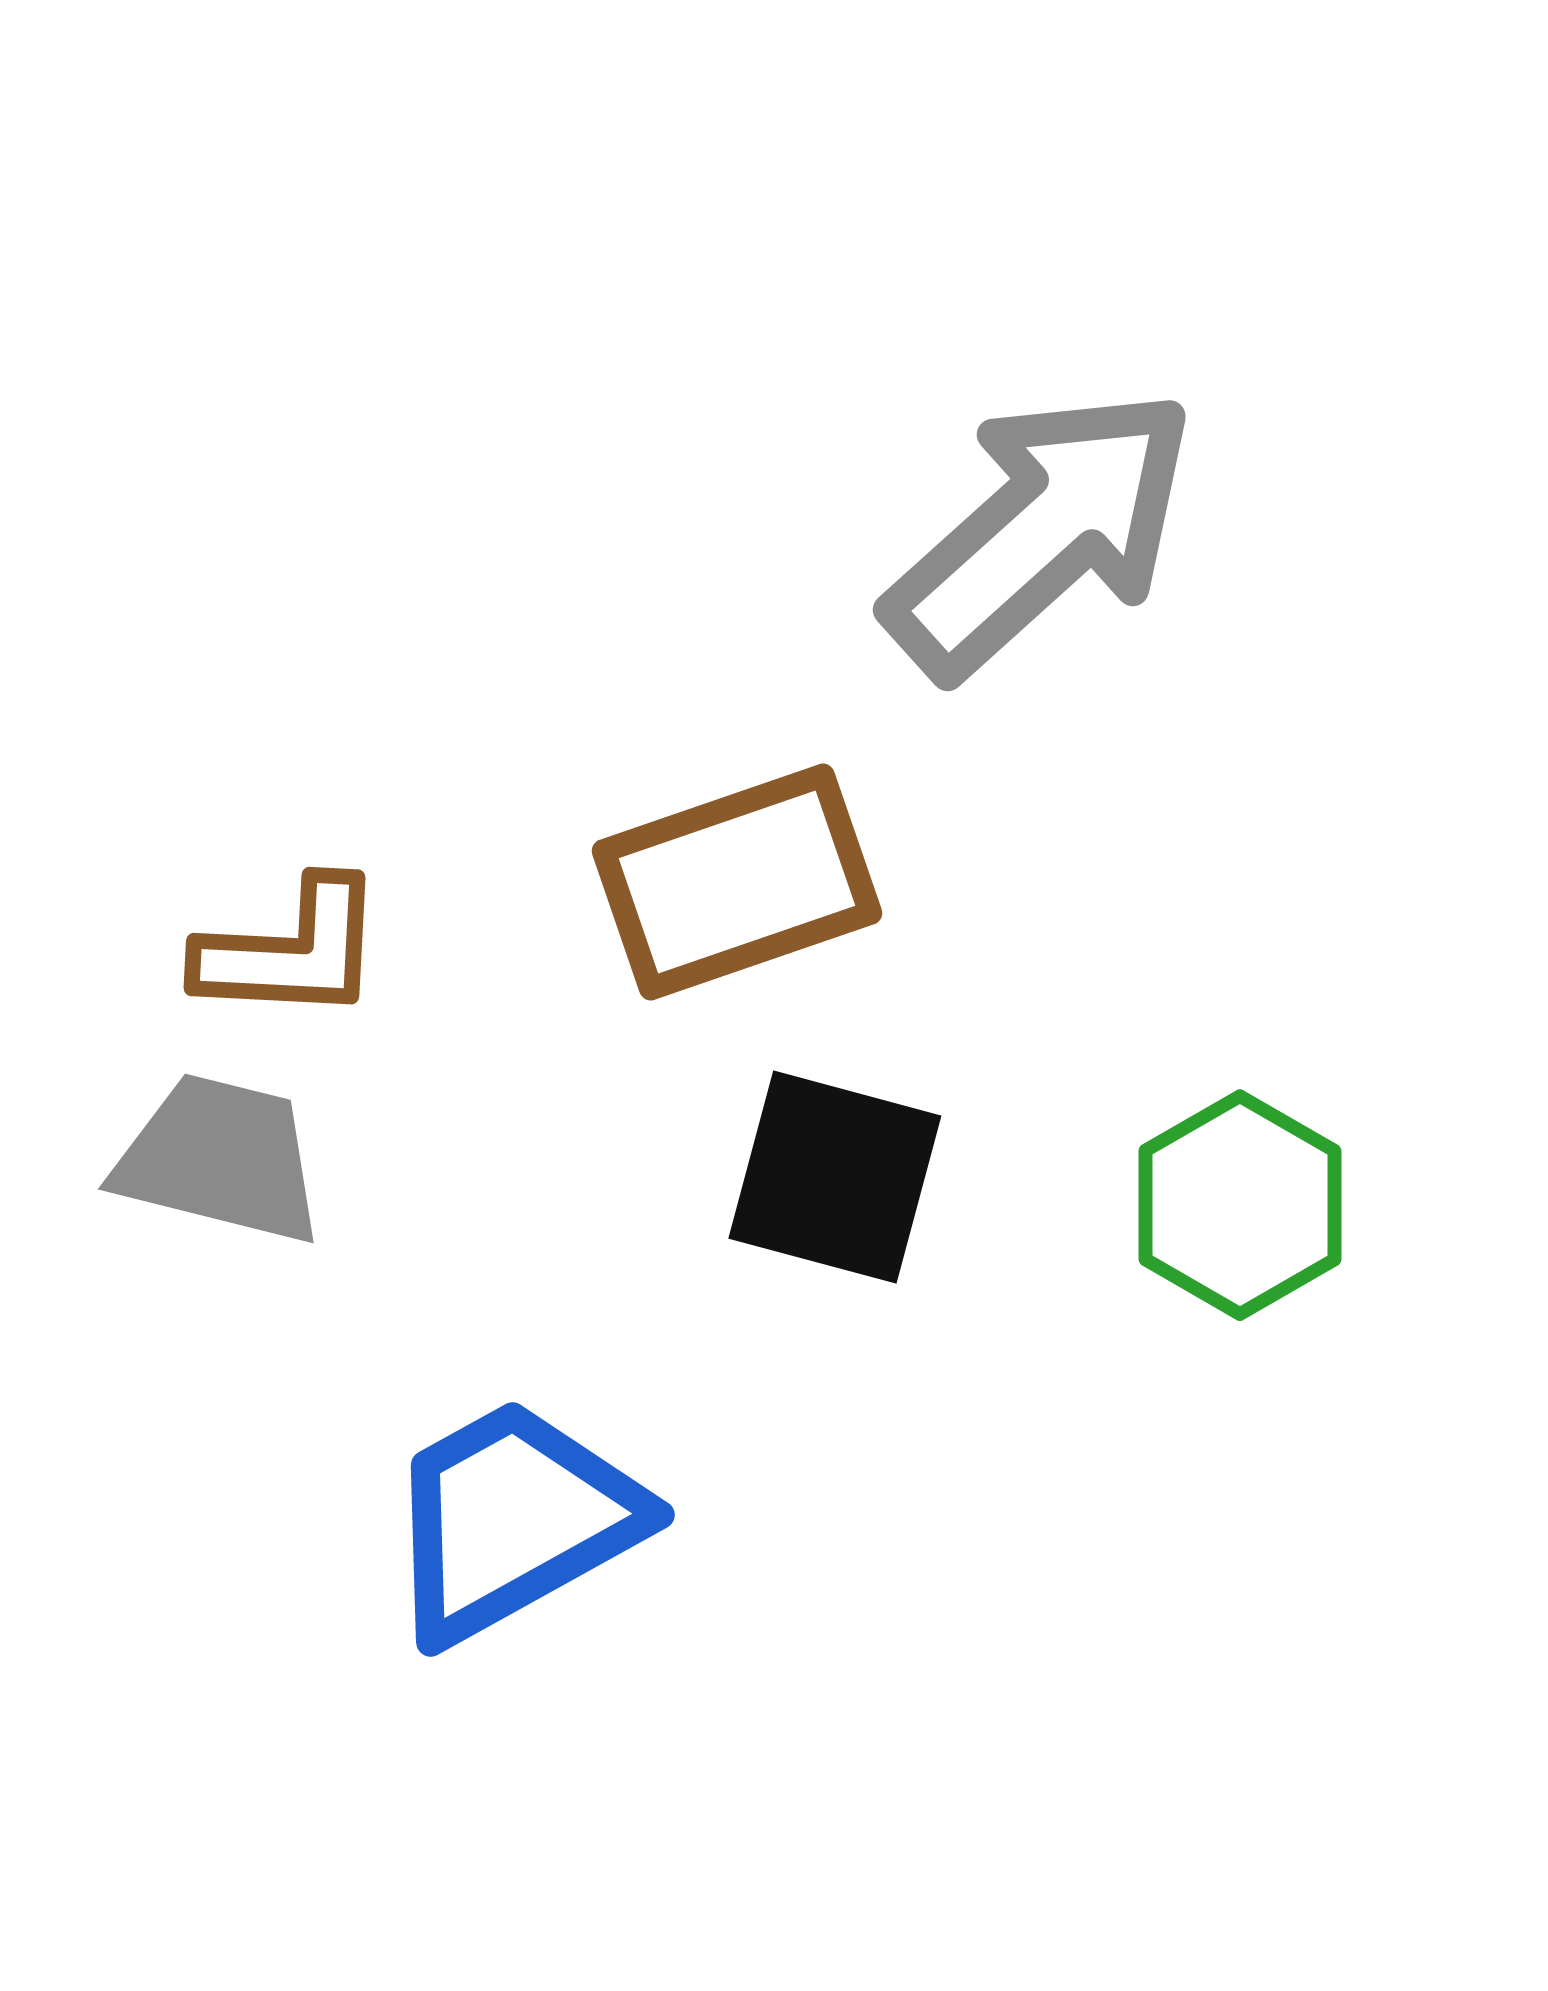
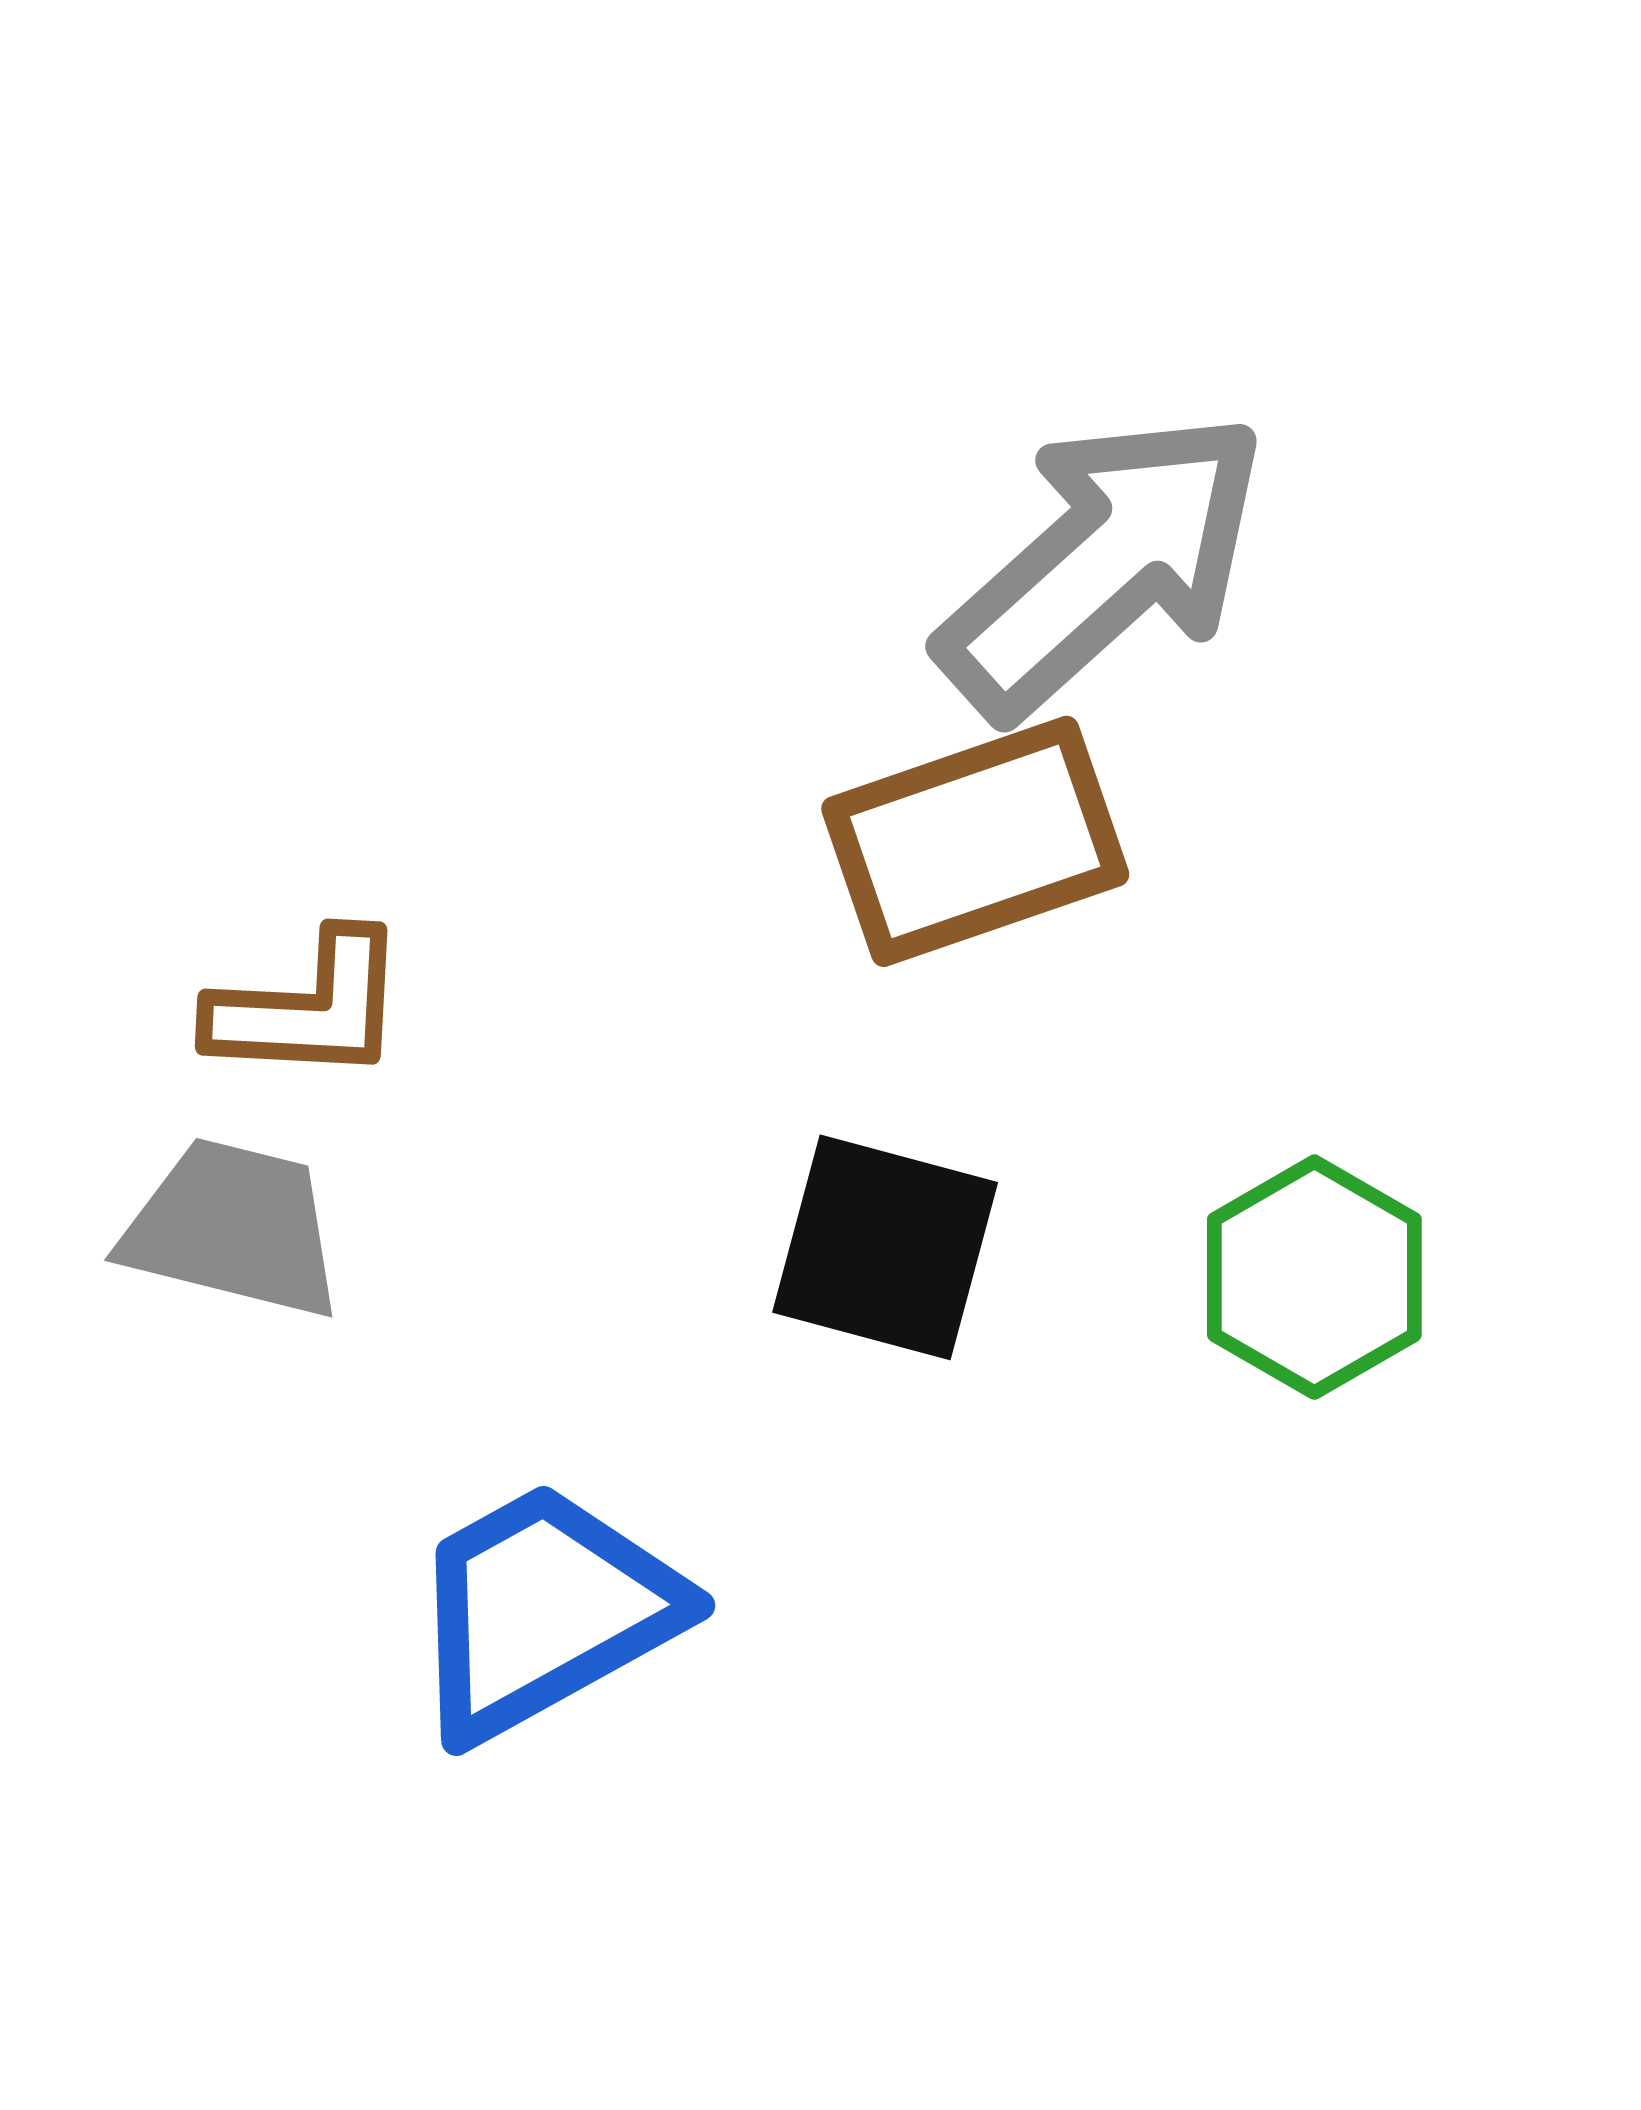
brown rectangle: (737, 882) -> (975, 841), moved

